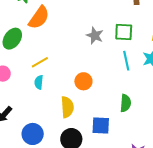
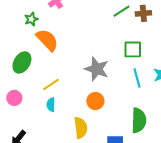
orange semicircle: (39, 18) -> (47, 40), turned -75
gray star: (95, 35) -> (97, 69), moved, size x1.4
green semicircle: (126, 103) -> (139, 120), size x1.4

